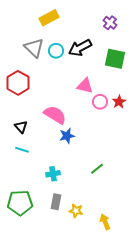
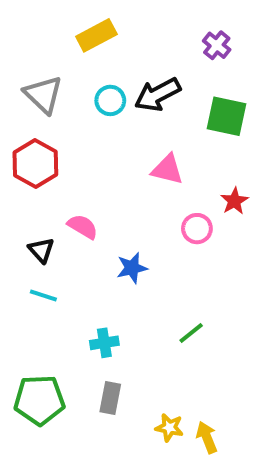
gray triangle: (34, 48) -> (43, 95), moved
pink circle: (100, 102) -> (197, 229), moved
pink semicircle: (55, 115) -> (83, 227), moved, size x0.7
yellow star: (76, 211) -> (169, 428), moved

